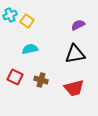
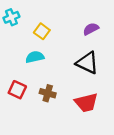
yellow square: (27, 21) -> (42, 31), moved
black triangle: (75, 54) -> (87, 63), turned 35

